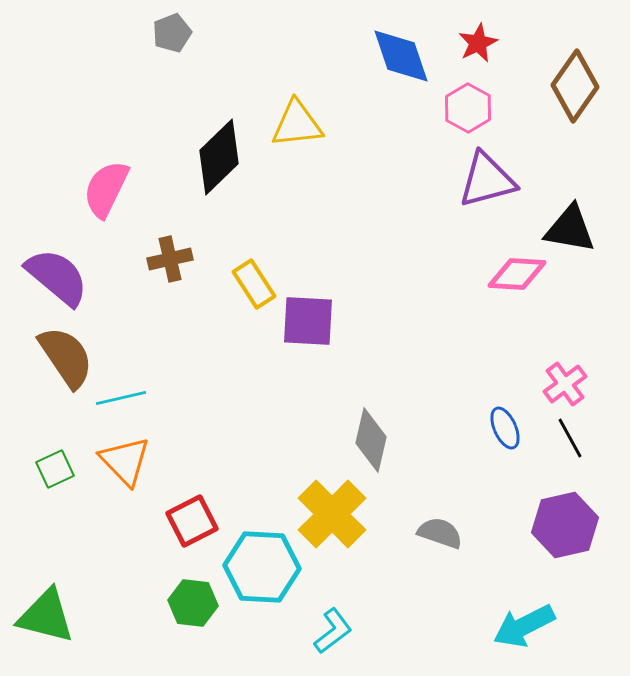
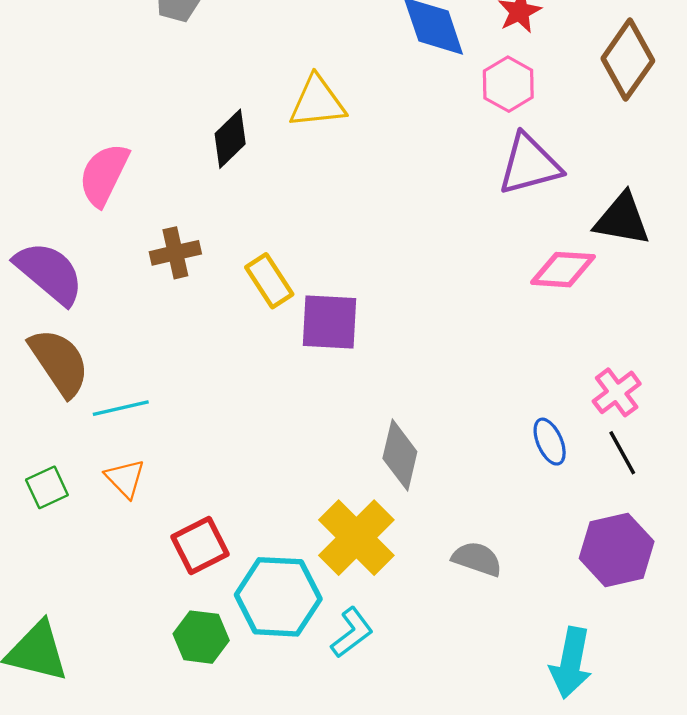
black diamond: (219, 157) -> (230, 139), size x0.7
orange triangle: (125, 461) -> (125, 478), size x0.7
cyan arrow: (524, 626) -> (571, 663), turned -52
cyan L-shape: (333, 631) -> (352, 633), moved

